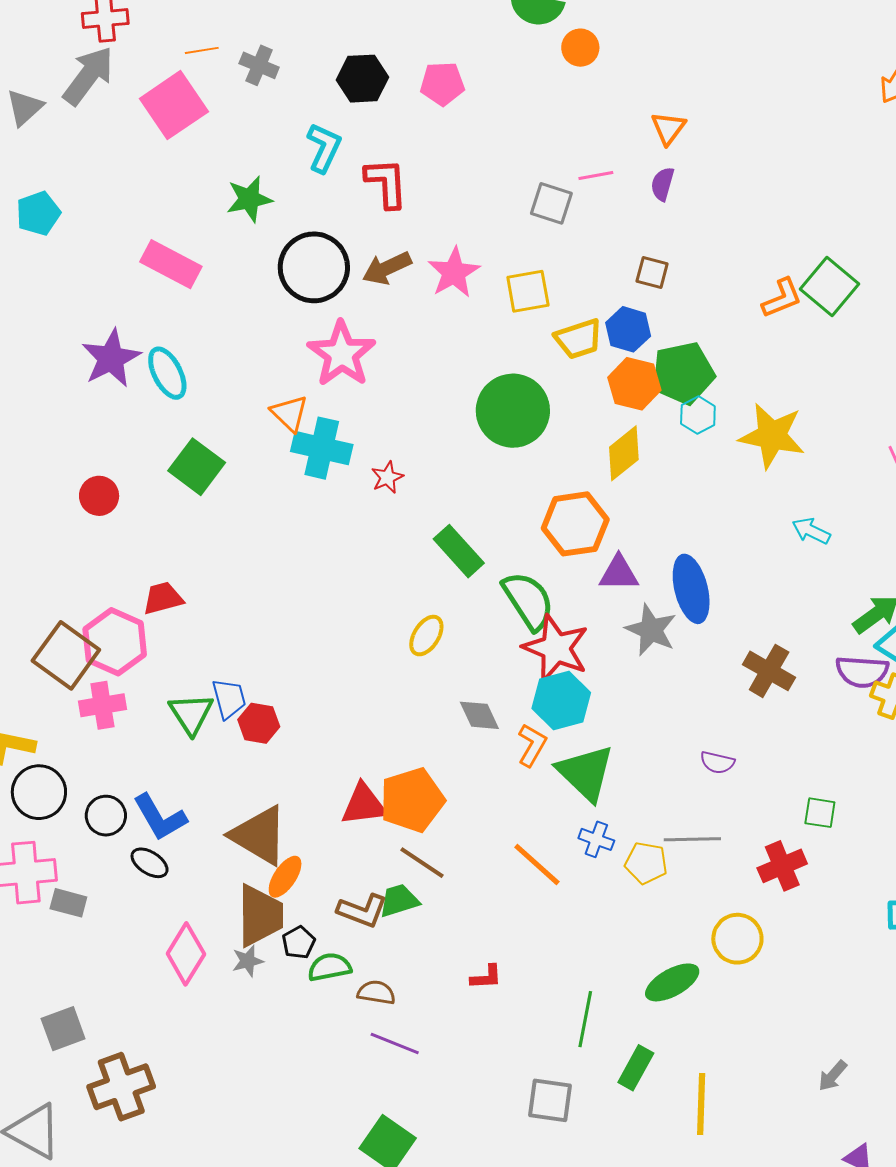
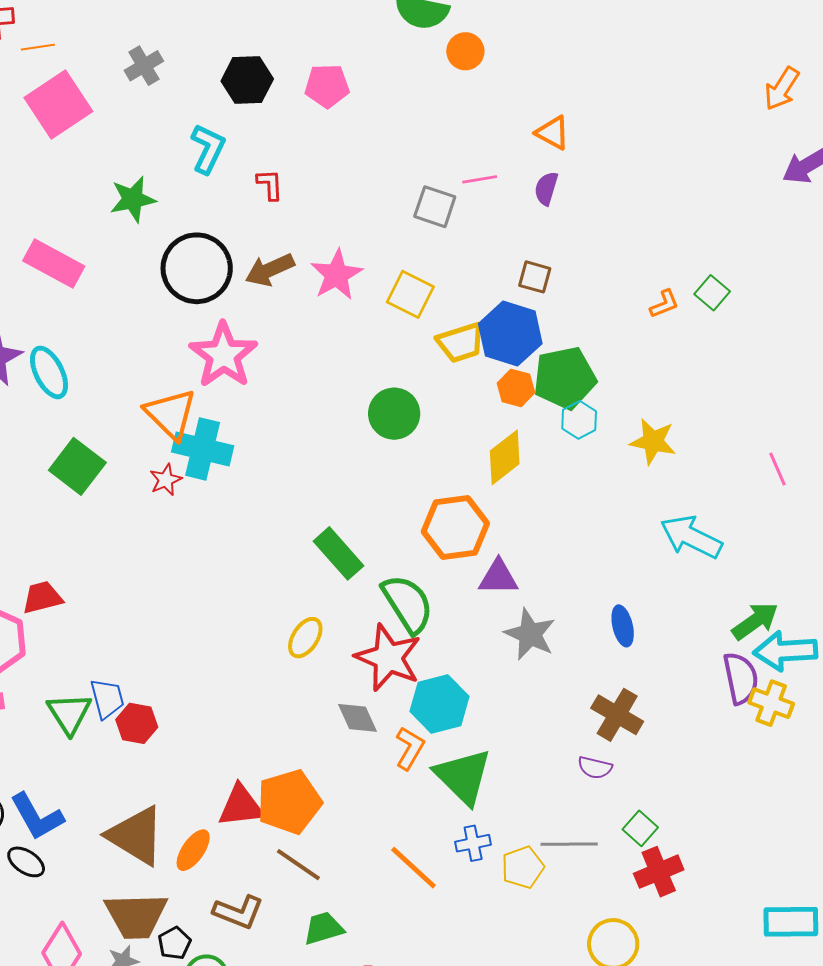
orange line: (202, 50) -> (38, 47), moved
gray cross: (259, 65) -> (144, 66), turned 36
orange triangle: (668, 128) -> (553, 133), turned -39
red L-shape: (386, 183) -> (270, 185), size x0.6
green square: (830, 287) -> (712, 293), size x0.6
yellow square: (528, 291) -> (410, 294), turned 36
orange L-shape: (782, 298) -> (664, 304), size x0.7
blue hexagon: (628, 329) -> (510, 334), size x1.4
orange hexagon: (634, 384) -> (516, 388), size x0.7
green circle: (513, 411) -> (394, 414), size x0.7
orange triangle: (289, 413) -> (171, 414), size x1.4
yellow star: (772, 436) -> (653, 441), size x0.7
red star: (387, 477) -> (166, 480), moved
cyan arrow: (811, 531) -> (691, 537), size x1.6
blue ellipse: (691, 589) -> (623, 626), moved, size x0.6
red star: (556, 648) -> (388, 658), moved
brown cross: (769, 671) -> (617, 715), moved
purple semicircle: (862, 672) -> (741, 678), turned -106
green square: (820, 813) -> (640, 828), moved, turned 32
blue cross: (596, 839) -> (473, 843), turned -32
yellow pentagon: (646, 863) -> (523, 867), turned -30
orange ellipse: (285, 877) -> (193, 850), moved
green trapezoid: (399, 901) -> (324, 928), moved
brown trapezoid: (260, 915) -> (136, 916), turned 88

